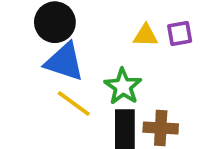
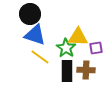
purple square: (180, 34) -> (96, 48), moved
yellow triangle: (146, 35) -> (78, 37), moved, size x1.5

